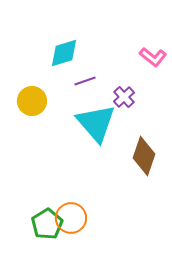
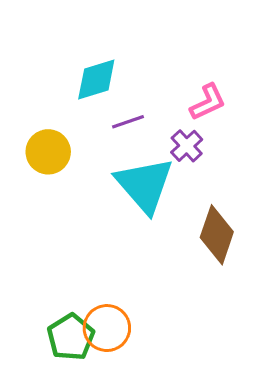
pink L-shape: (153, 57) -> (208, 102), moved, turned -64

